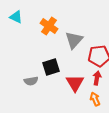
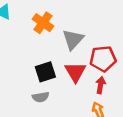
gray semicircle: (31, 81) -> (41, 97), moved
red triangle: (75, 83) -> (75, 72), moved

